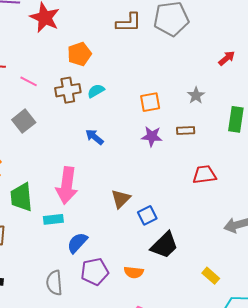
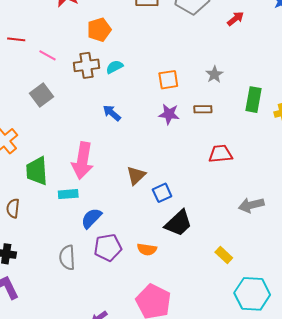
red arrow: (227, 58) -> (236, 19), moved

